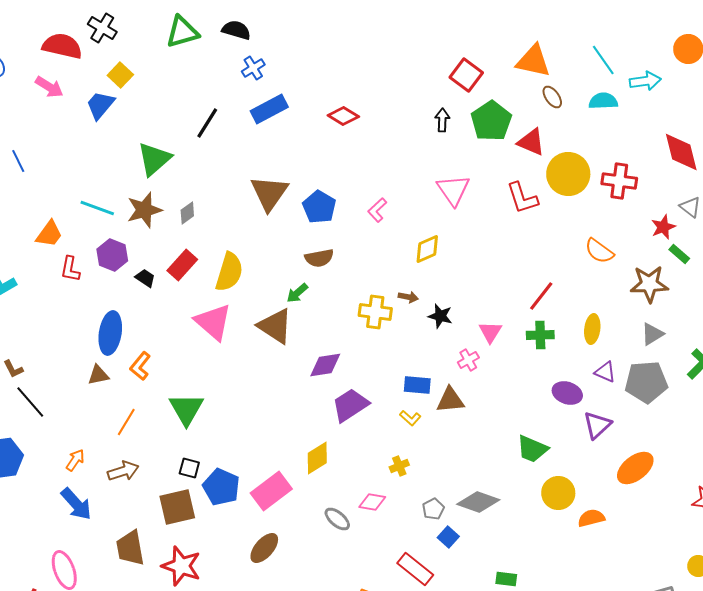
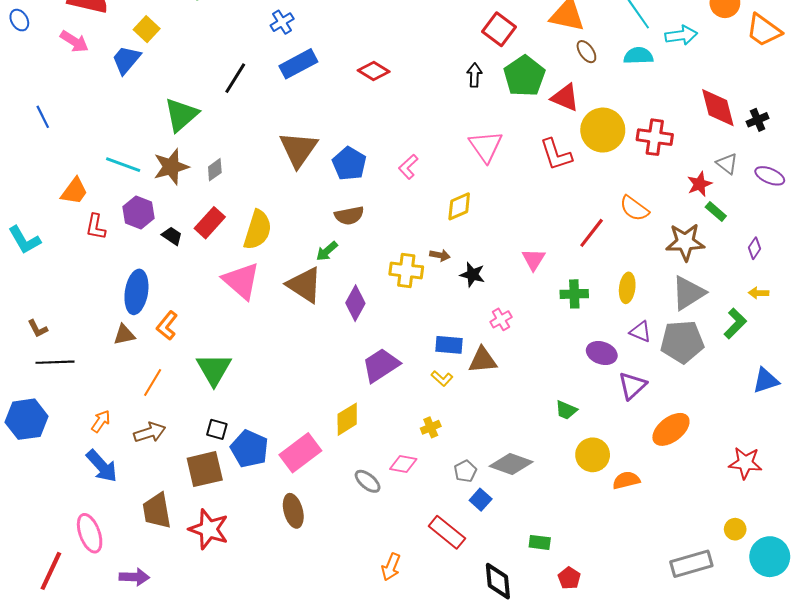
red line: (541, 296) -> (592, 233), moved
pink triangle: (490, 332) -> (534, 259), moved
gray triangle: (652, 334) -> (688, 293), size x1.5
purple diamond: (325, 365) -> (355, 303), moved, turned -52
black line: (30, 402) -> (55, 362), turned -51
green trapezoid: (532, 449) -> (566, 410), size x0.7
brown ellipse: (264, 548) -> (293, 511), turned -56

